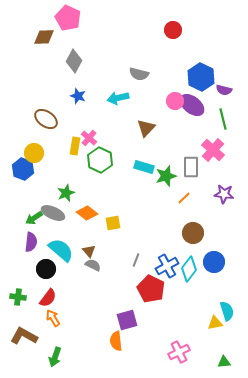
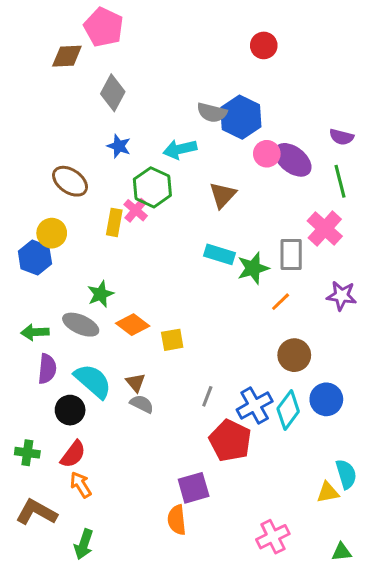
blue hexagon: (201, 77) -> (241, 117), moved
green hexagon: (100, 160) -> (152, 187), moved
green arrow: (34, 218) -> (35, 332), moved, turned 30

